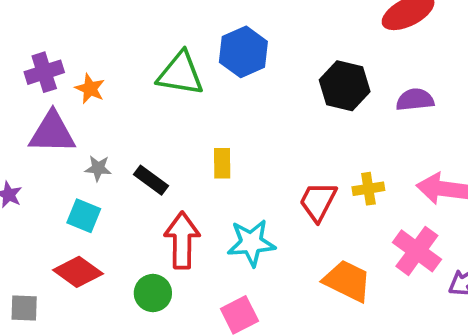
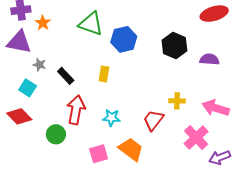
blue hexagon: (243, 52) -> (124, 39), moved
red trapezoid: (318, 202) -> (153, 120), moved
cyan star: (251, 243) -> (111, 118), size x0.7
orange trapezoid: (347, 281) -> (131, 149), moved

